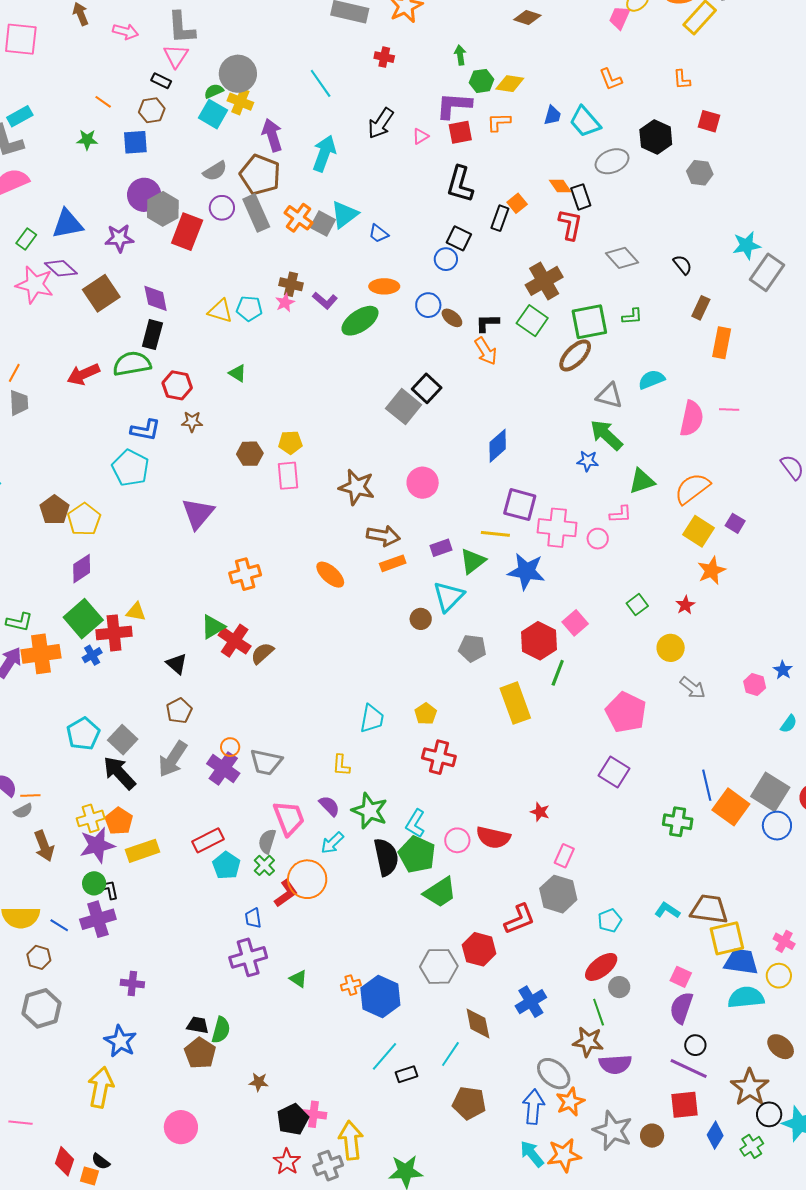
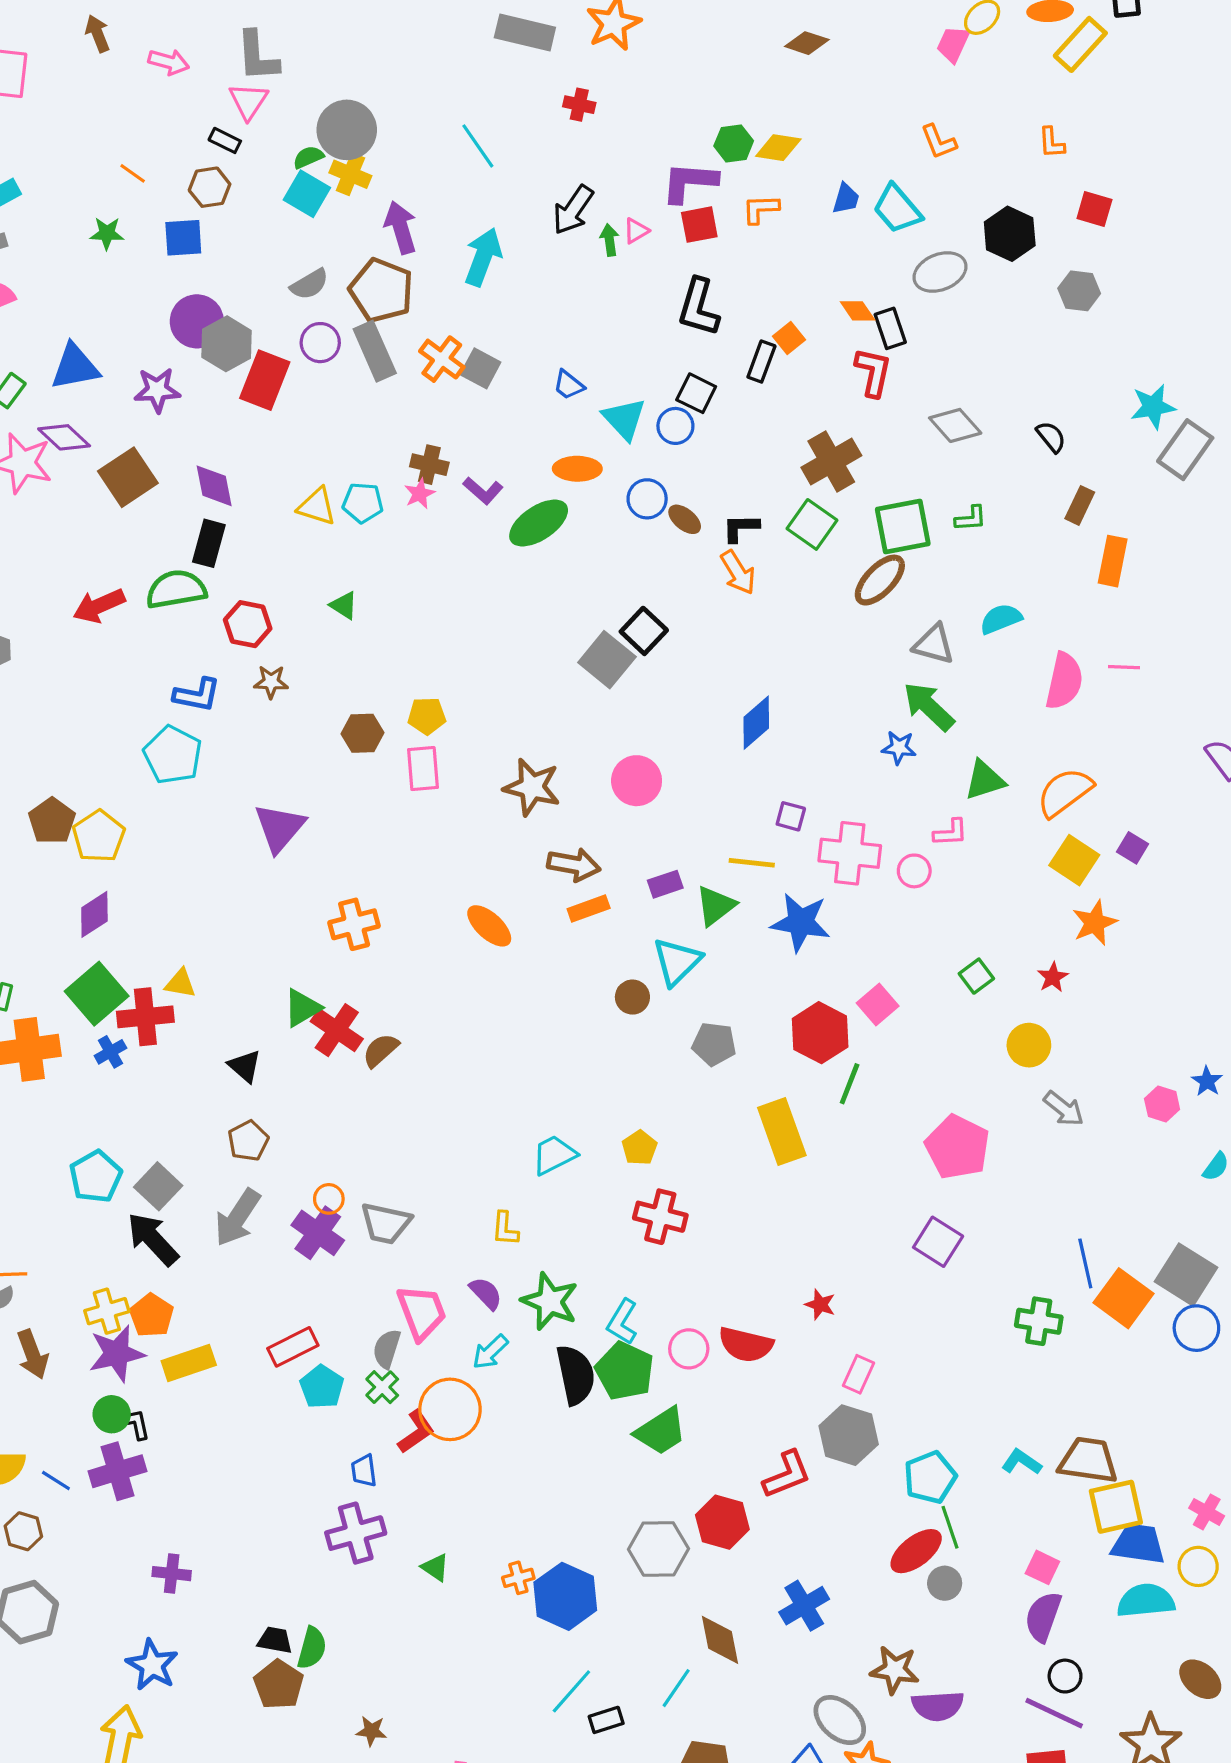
green arrow: (460, 55) -> (609, 240), moved
cyan triangle: (344, 214) -> (624, 419), moved, turned -36
purple square: (520, 505) -> (791, 816), size x0.6
cyan trapezoid: (372, 719) -> (554, 1155), turned -128
cyan pentagon: (610, 920) -> (930, 1477), size x1.4
green line: (599, 1012) -> (950, 1527), moved

